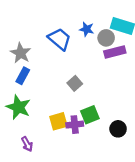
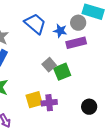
blue star: (87, 29) -> (60, 31), moved
purple rectangle: (115, 52) -> (76, 43), moved
green square: (90, 115) -> (62, 72), moved

